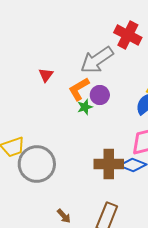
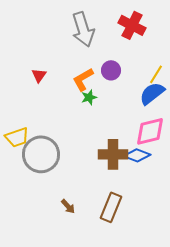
gray arrow: (97, 60) -> (83, 29), moved, turned -72
red triangle: (46, 75) -> (39, 75), moved
purple circle: (100, 95) -> (111, 70), moved

